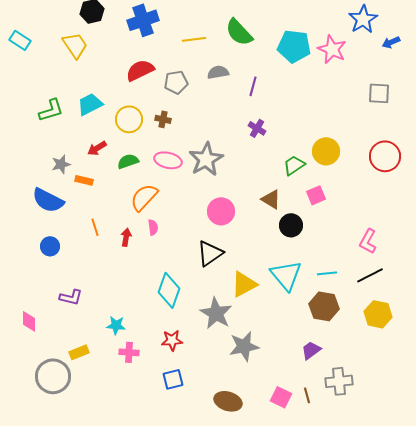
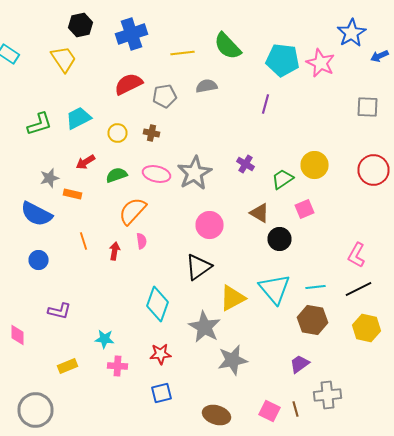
purple line: (253, 86) -> (266, 104), moved
yellow circle: (129, 119) -> (118, 133), size x0.7
purple cross: (257, 128) -> (246, 164), moved
gray circle: (53, 376) -> (36, 410), moved

